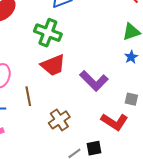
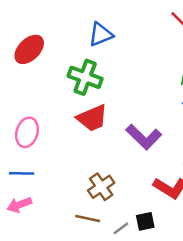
brown line: (28, 96) -> (88, 218), moved, turned -66

